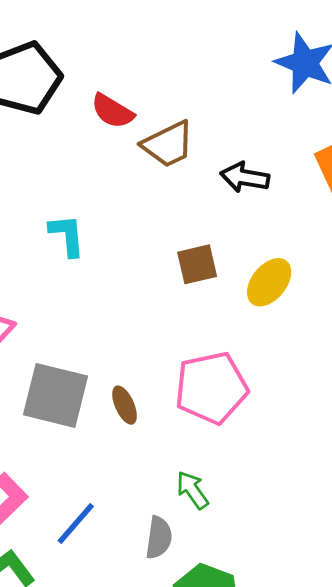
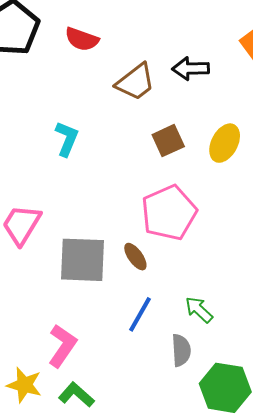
brown trapezoid: (168, 144) -> (135, 82), moved
cyan L-shape: (67, 235) -> (67, 139), turned 39
pink pentagon: (211, 388) -> (169, 213), moved
blue line: (76, 524) -> (140, 314), moved

